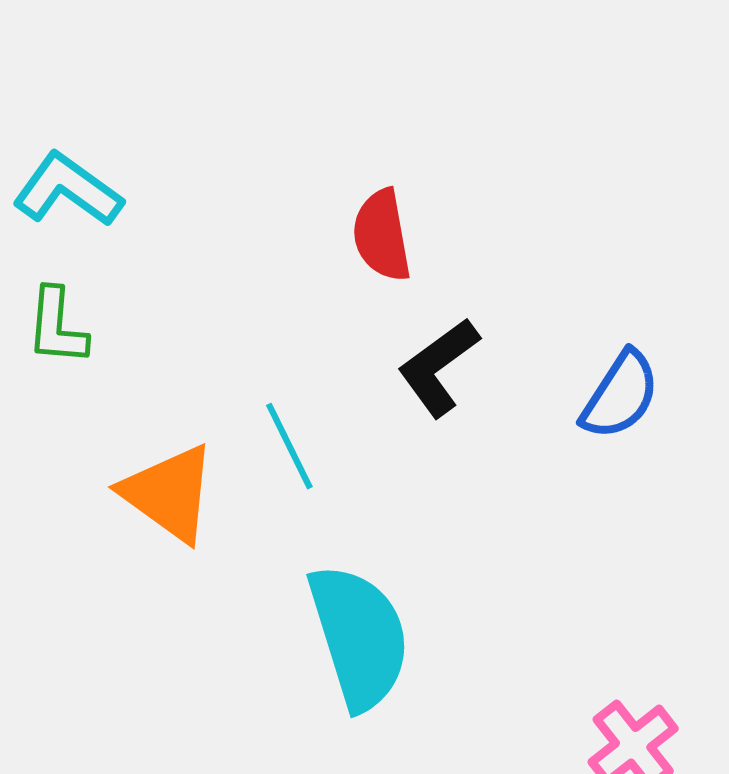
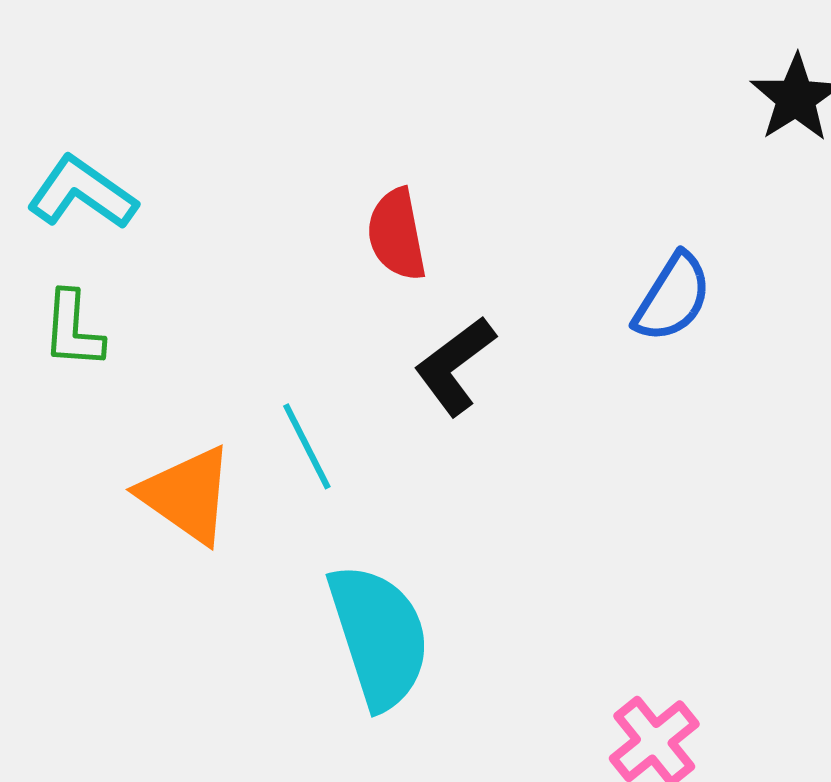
blue semicircle: (620, 395) -> (673, 298), moved

